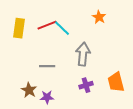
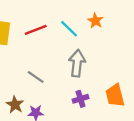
cyan line: (62, 28) -> (69, 29), moved
gray line: (47, 66) -> (36, 77), turned 35

